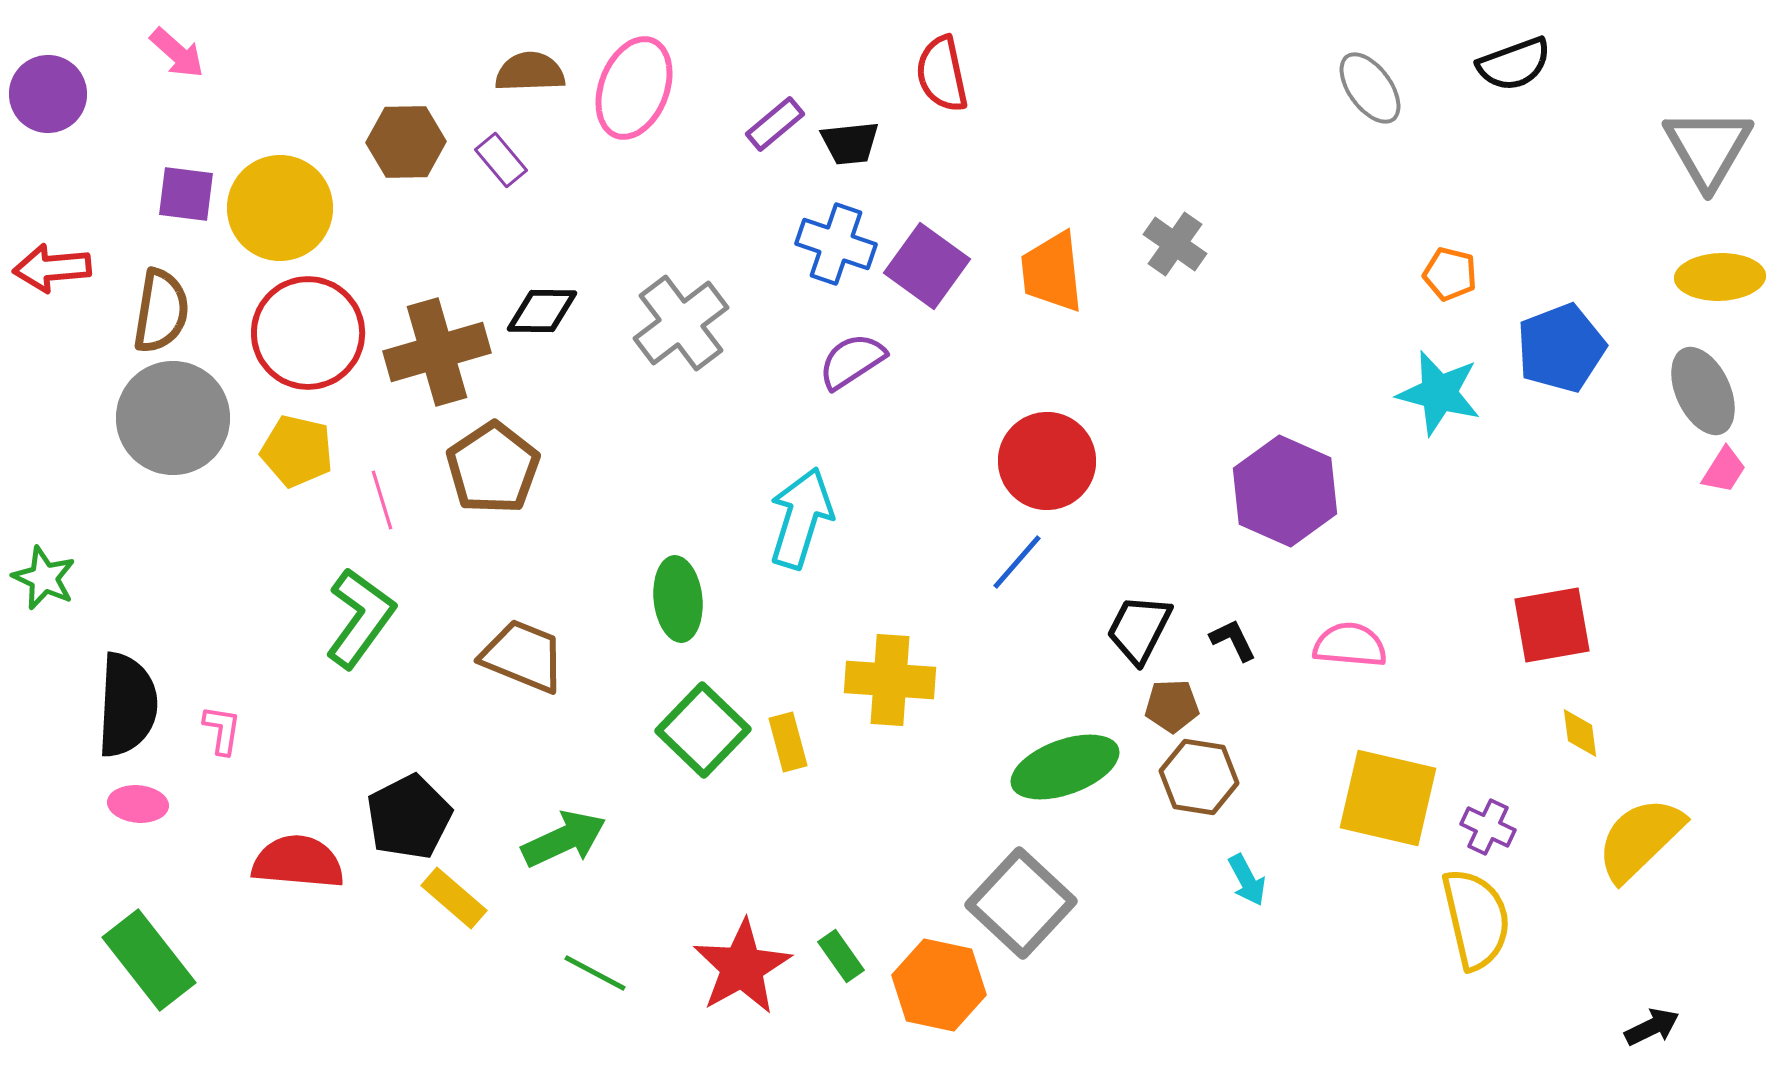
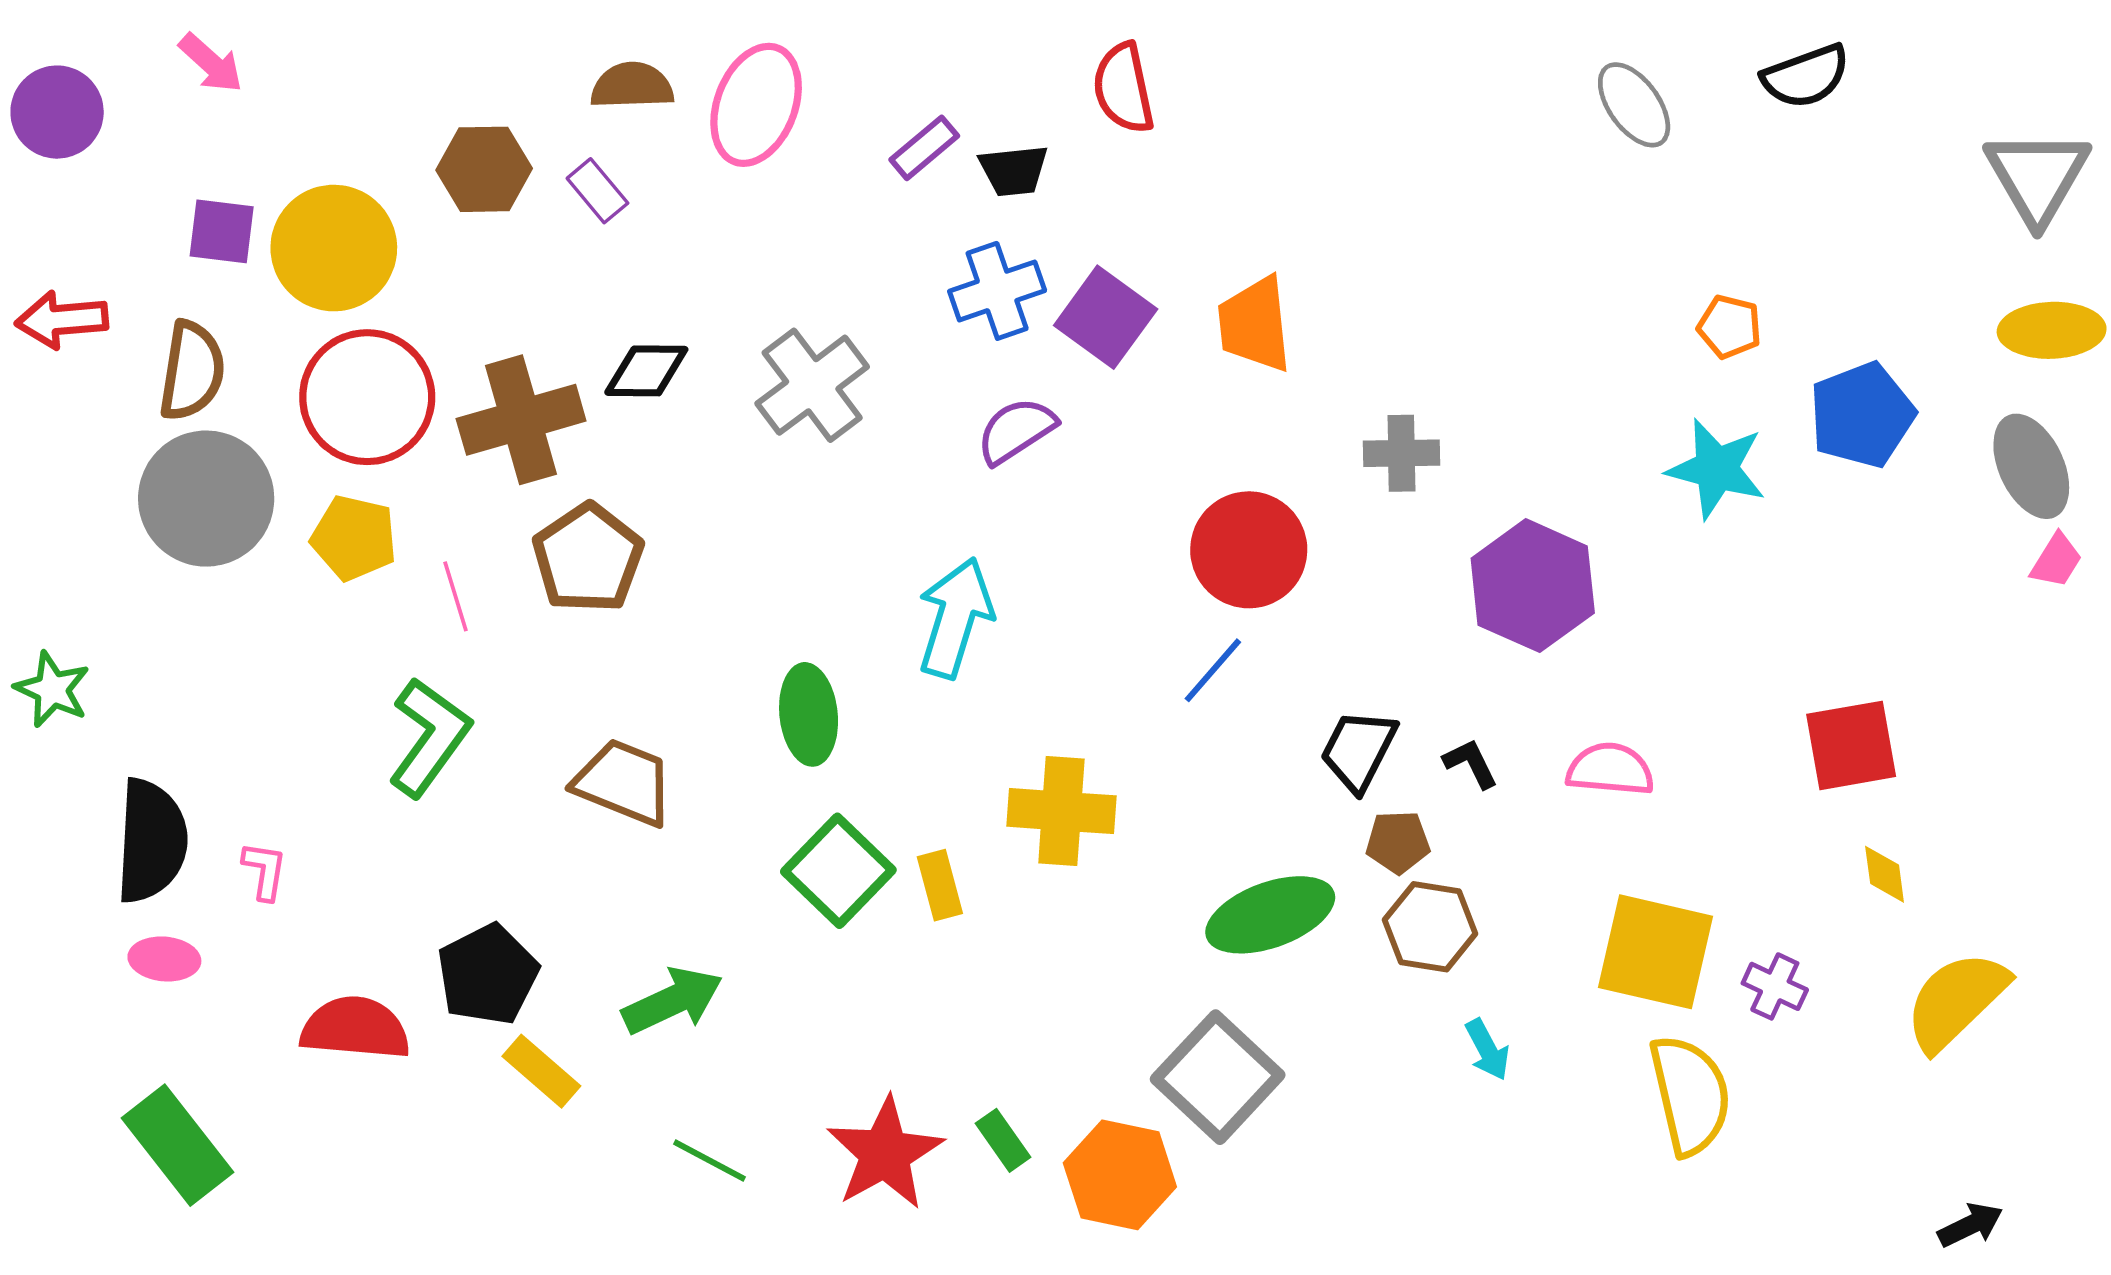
blue cross: (836, 244) -> (997, 291), turned -38
gray cross: (1175, 244) -> (1401, 453), moved, turned -36
yellow semicircle: (1476, 919) -> (1690, 1095), moved

